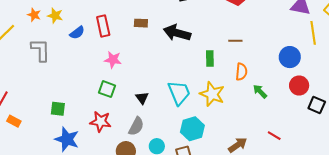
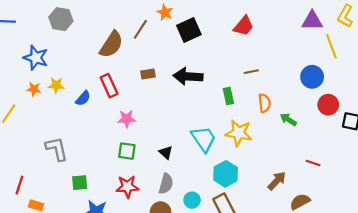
gray L-shape: (40, 50) -> (57, 149), moved

